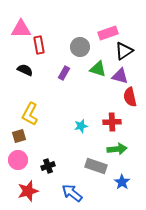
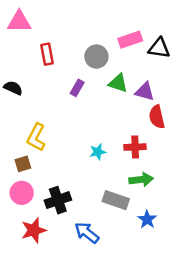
pink triangle: (21, 29) -> (19, 22), moved
black triangle: (124, 51) -> (159, 48), moved, turned 42
black semicircle: (25, 70) -> (13, 88), moved
black cross: (48, 166) -> (58, 200), size x1.5

